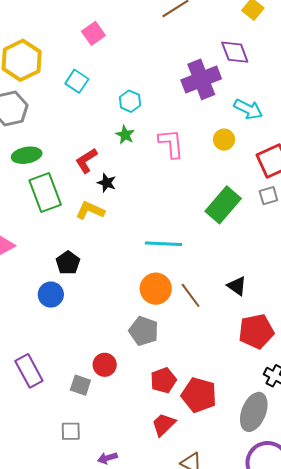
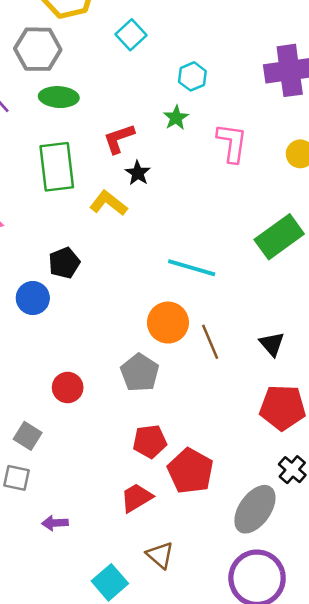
green ellipse: (27, 155) -> (59, 97), moved
red circle: (105, 365) -> (68, 387), moved
gray square: (80, 385) -> (28, 436), moved

